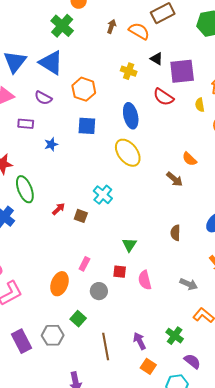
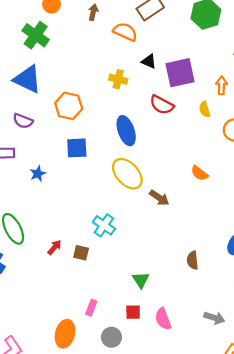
brown arrow: (111, 26) -> (93, 12), moved
brown arrow: (175, 179) -> (159, 198), moved

